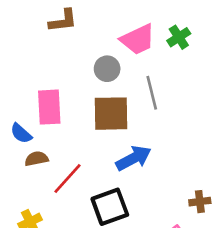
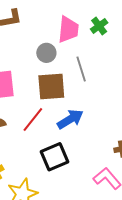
pink trapezoid: (138, 39) -> (68, 29), turned -56
red line: (67, 179) -> (33, 119), moved

